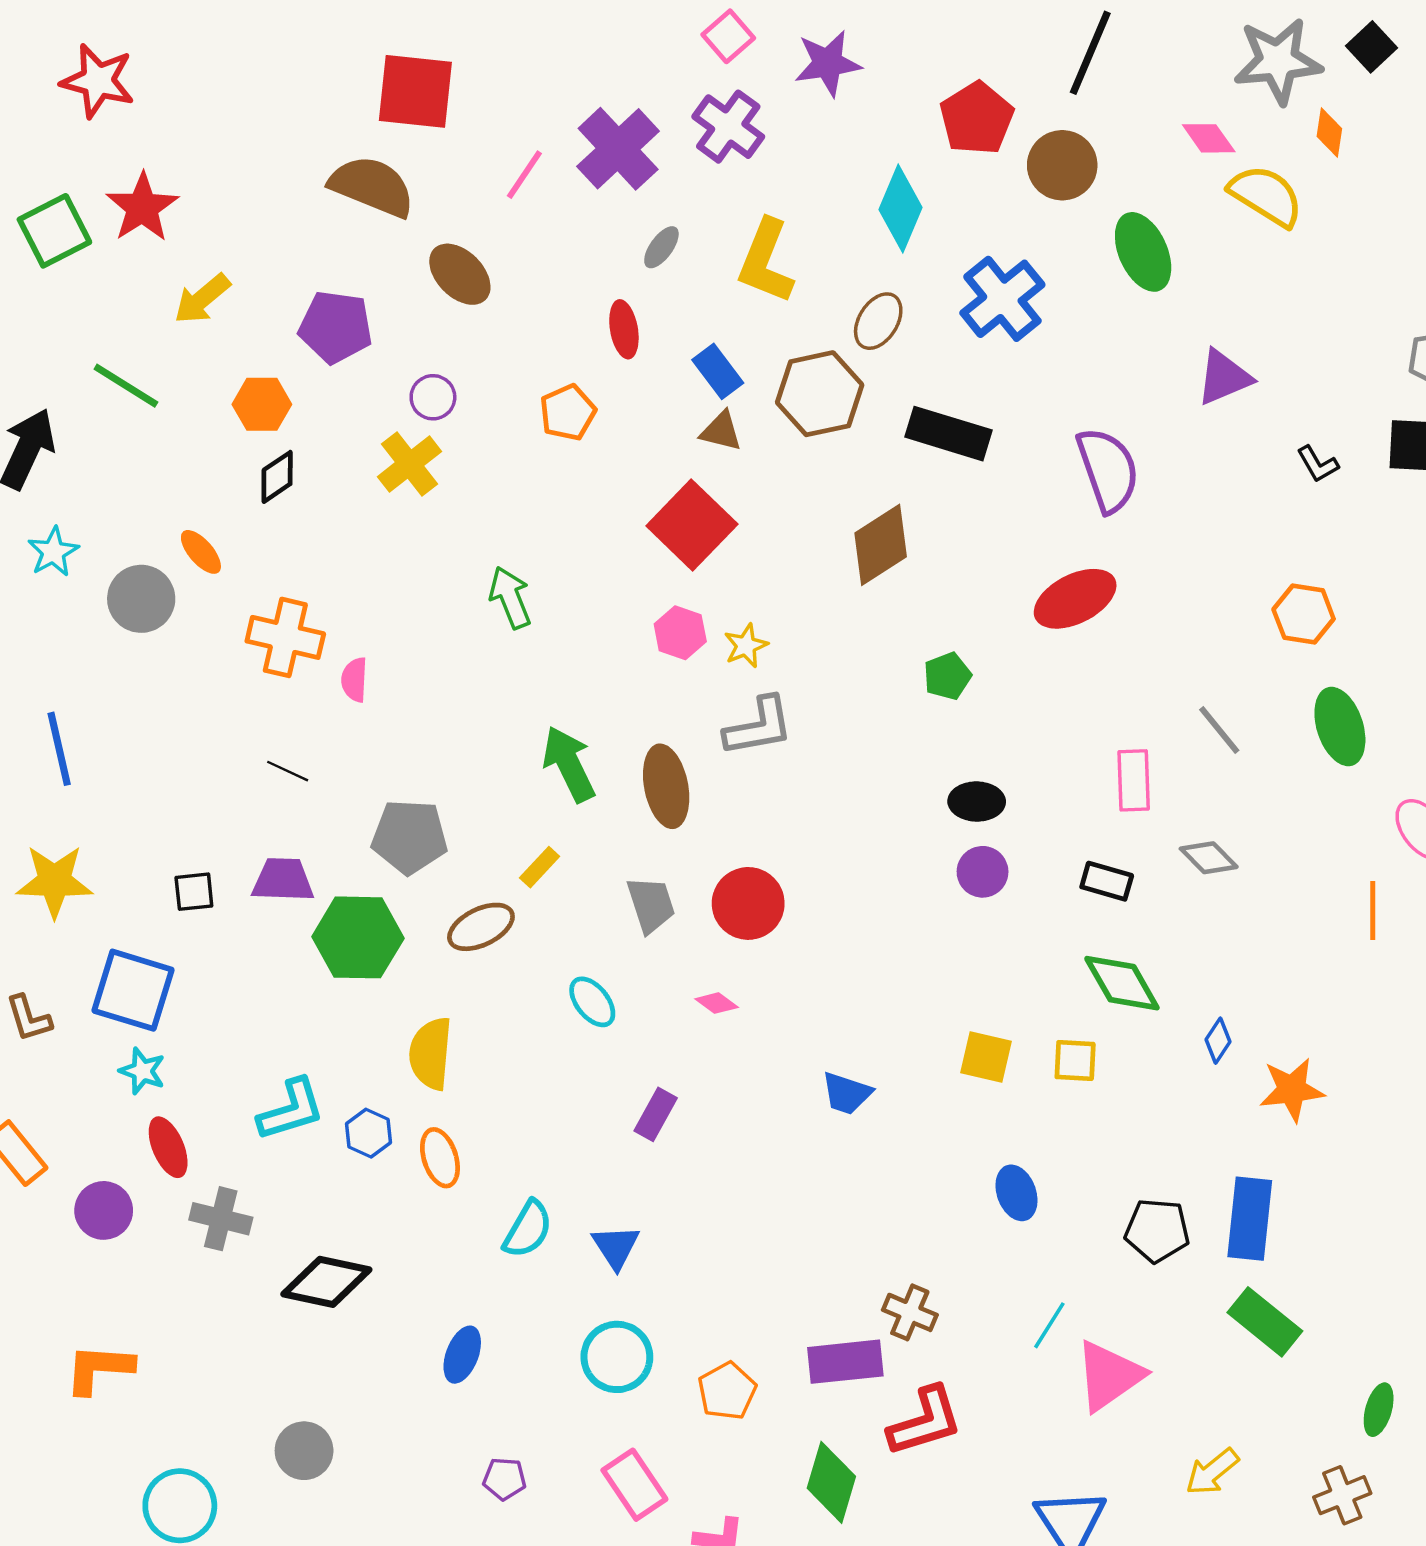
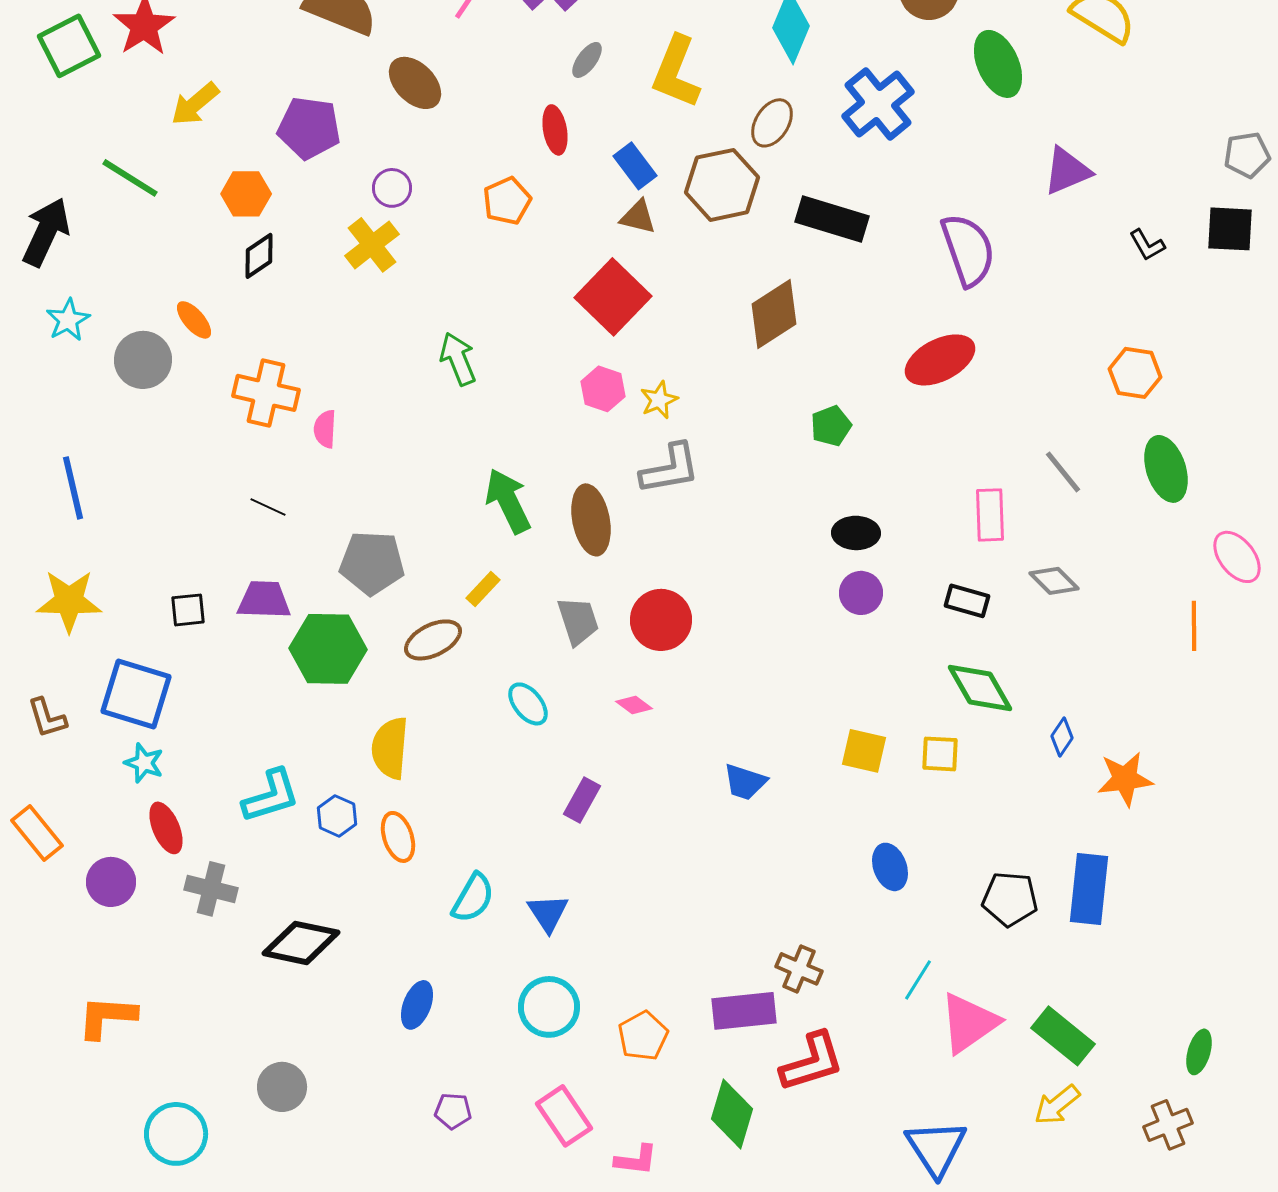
green rectangle: (1265, 1322) -> (1063, 1036), moved

